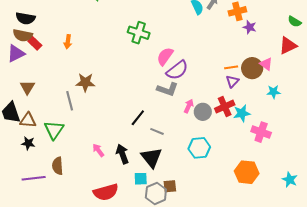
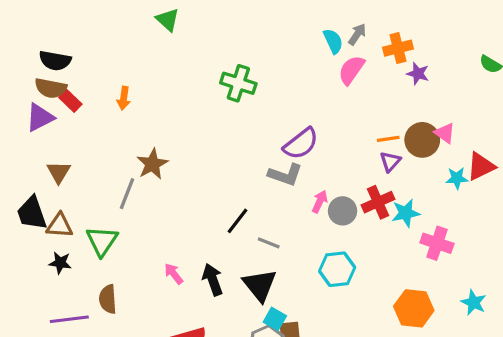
red triangle: (288, 46) -> (481, 166), moved
pink semicircle: (165, 56) -> (351, 70), moved
brown star: (85, 82) -> (152, 164), turned -30
gray line: (70, 101) -> (127, 194), turned 36
cyan square: (141, 179) -> (275, 319), moved, turned 32
cyan star: (290, 180) -> (474, 302), moved

